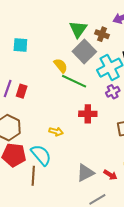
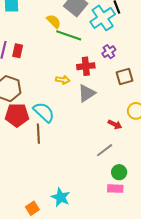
purple cross: (113, 92) -> (109, 52), moved
yellow arrow: (56, 132) -> (63, 80), moved
gray triangle: (85, 173) -> (87, 93), moved

